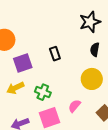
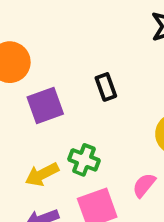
yellow arrow: (15, 88) -> (42, 174), moved

